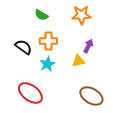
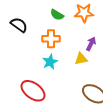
green semicircle: (41, 15) -> (57, 15), moved
black semicircle: (23, 47) -> (19, 25), moved

